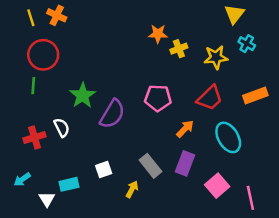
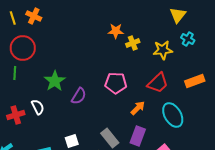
purple semicircle: (112, 114) -> (79, 96), size x0.7

